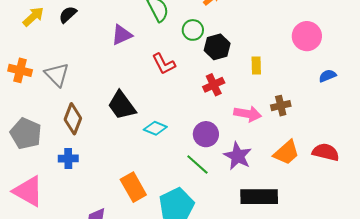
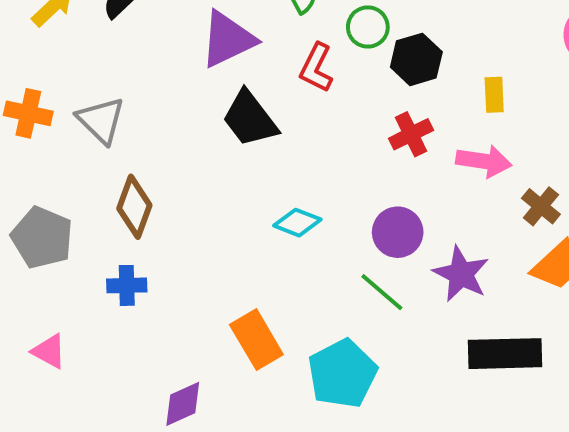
purple triangle: (122, 35) -> (228, 39), size x1.4
red L-shape: (164, 64) -> (316, 68), moved, turned 55
black trapezoid: (122, 105) -> (250, 119), moved
brown cross: (281, 106) -> (541, 206), moved, turned -36
pink arrow: (248, 114) -> (484, 161), moved
pink triangle: (28, 191) -> (49, 351), size x0.6

